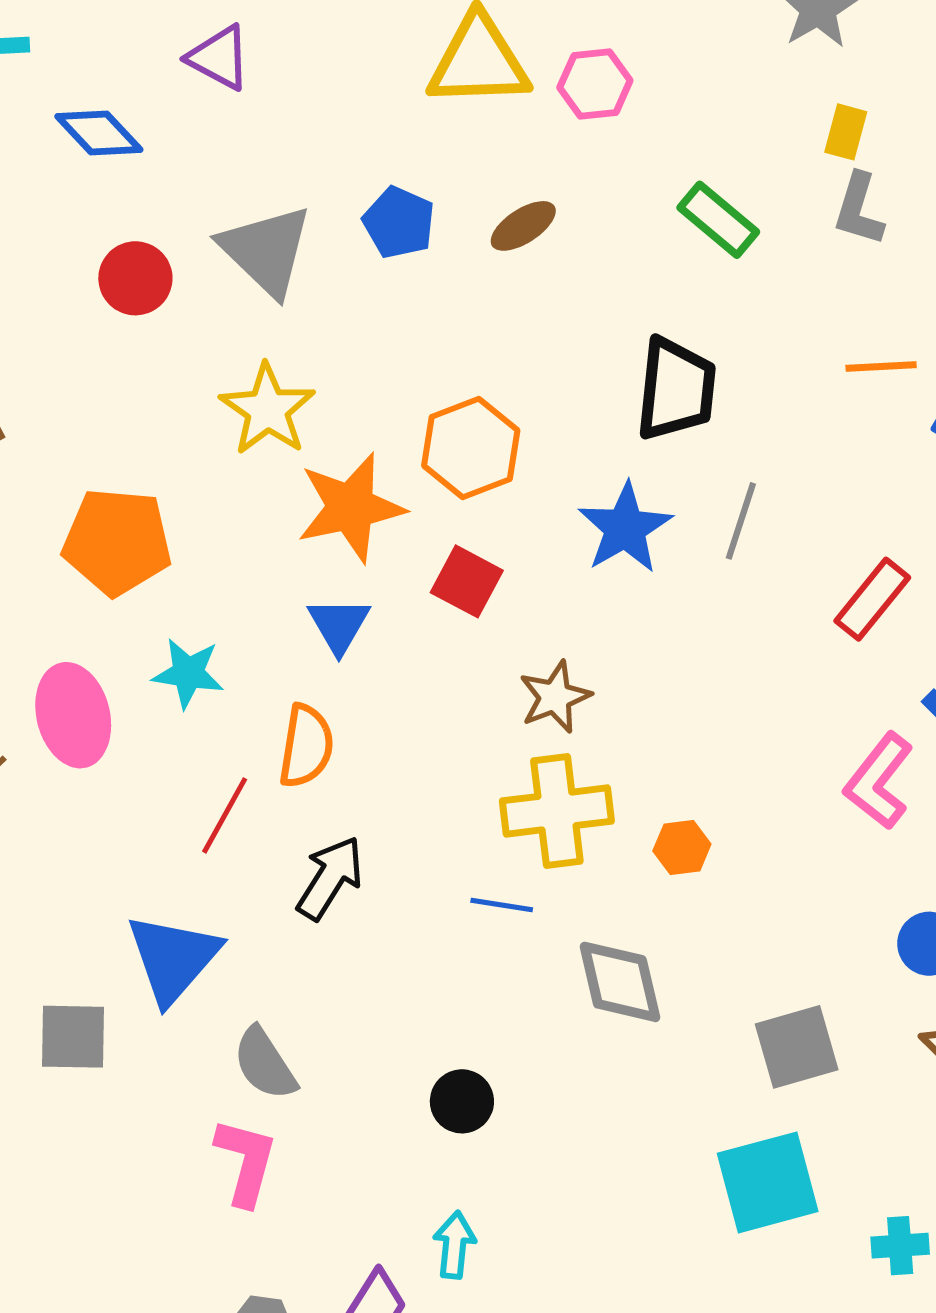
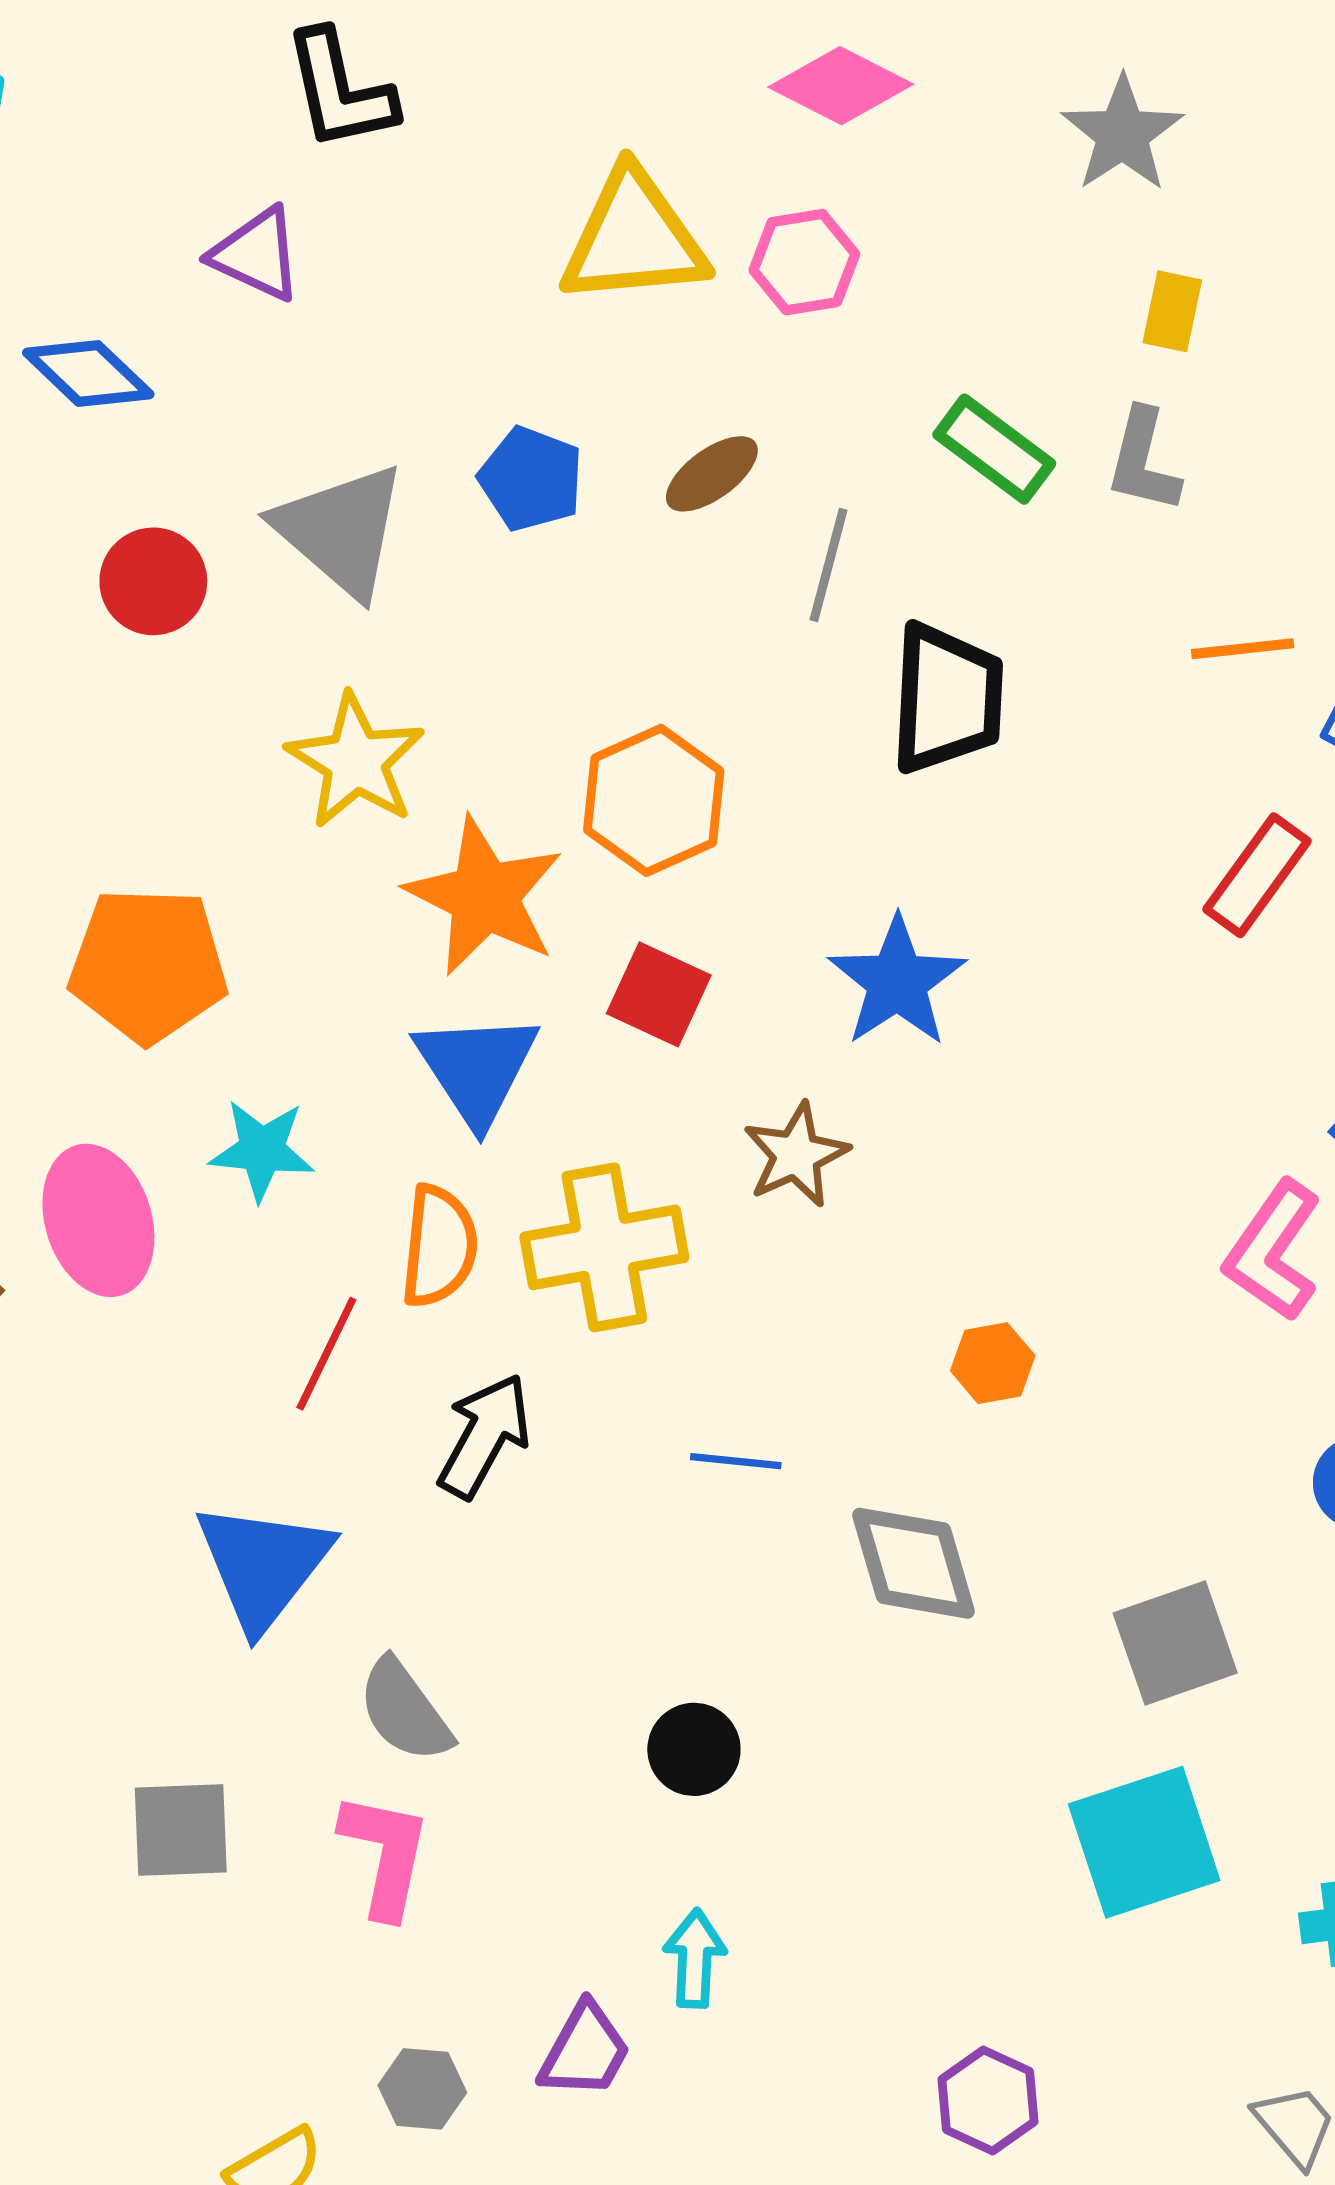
gray L-shape: (859, 209) -> (1143, 461), moved
orange star: (351, 507) -> (484, 896), turned -30
gray line: (741, 521) -> (829, 565), moved
blue star: (625, 528) -> (897, 982), moved
red rectangle: (872, 599) -> (1257, 875), moved
blue triangle: (339, 625) -> (477, 1068), size x1.4
yellow cross: (557, 811) -> (604, 1247), moved
gray square: (73, 1037) -> (181, 1830), moved

